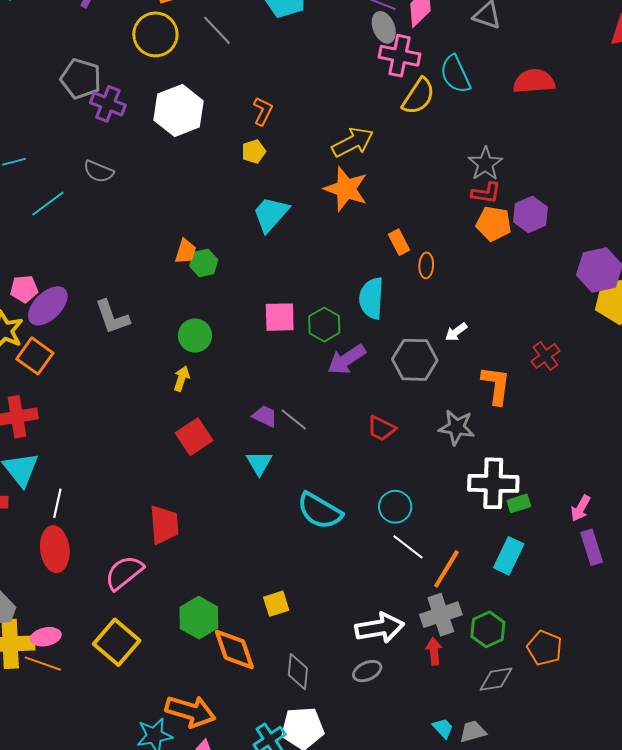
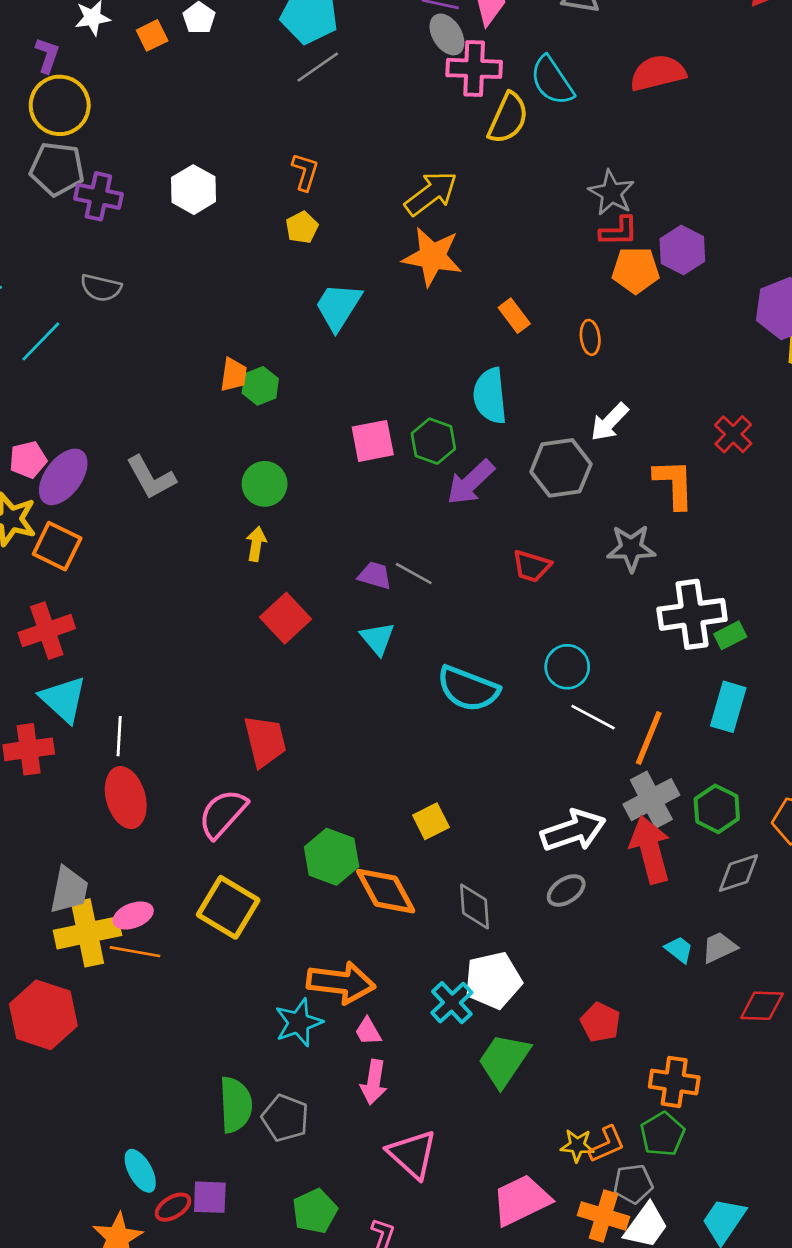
gray line: (217, 30) -> (318, 67), moved, turned -72
yellow circle: (155, 34) -> (60, 105), moved
white hexagon: (179, 111) -> (194, 190), size x0.7
orange ellipse: (426, 265) -> (590, 337), moved
white arrow: (456, 332) -> (610, 422), size x1.4
red arrow: (434, 651) -> (650, 850), size x1.8

